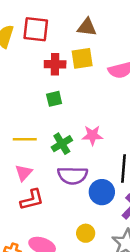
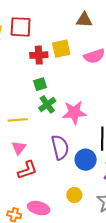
brown triangle: (87, 27) -> (84, 20), moved
pink star: (92, 135) -> (74, 113), size x1.4
green cross: (62, 144) -> (47, 104), moved
purple semicircle: (73, 175) -> (60, 147), turned -100

